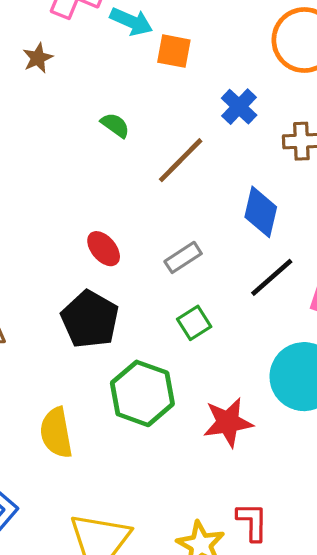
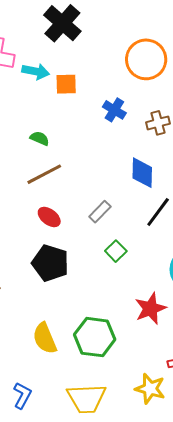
brown line: (181, 160) -> (44, 174), moved, turned 30
green hexagon: (142, 393) -> (95, 337), moved

